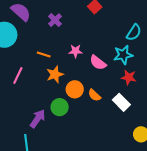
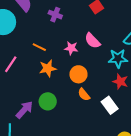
purple cross: (55, 20) -> (55, 15), turned -32
pink semicircle: (98, 63) -> (93, 41), moved
orange circle: (75, 89) -> (78, 74), moved

